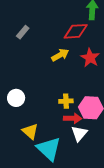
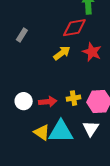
red arrow: (73, 118) -> (48, 102), moved
cyan triangle: (49, 149) -> (61, 132), moved, turned -36

